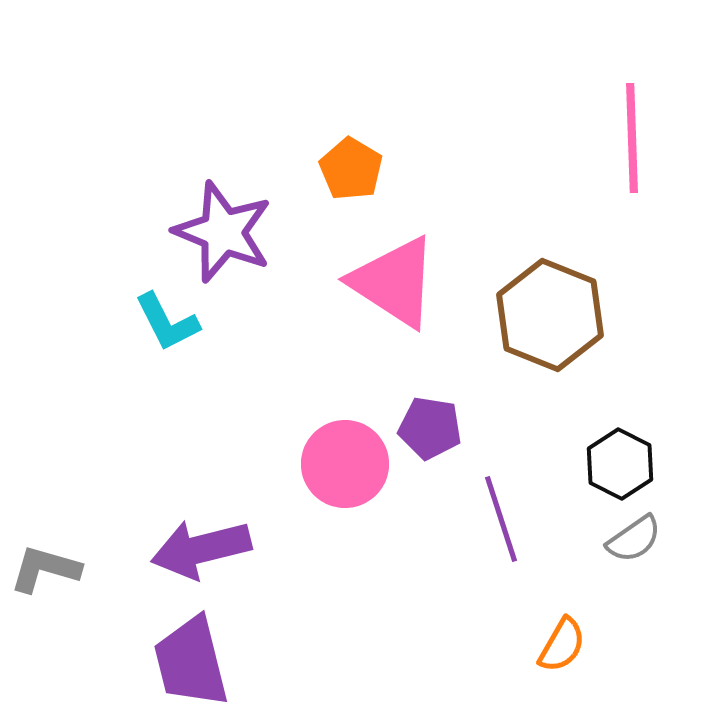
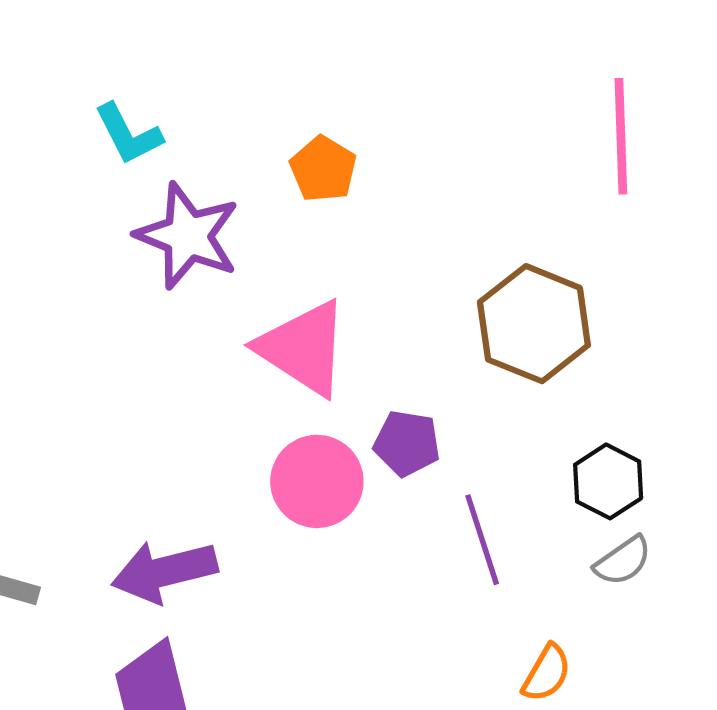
pink triangle: (394, 282) -> (303, 348), moved
cyan L-shape: (167, 322) -> (128, 134), moved

